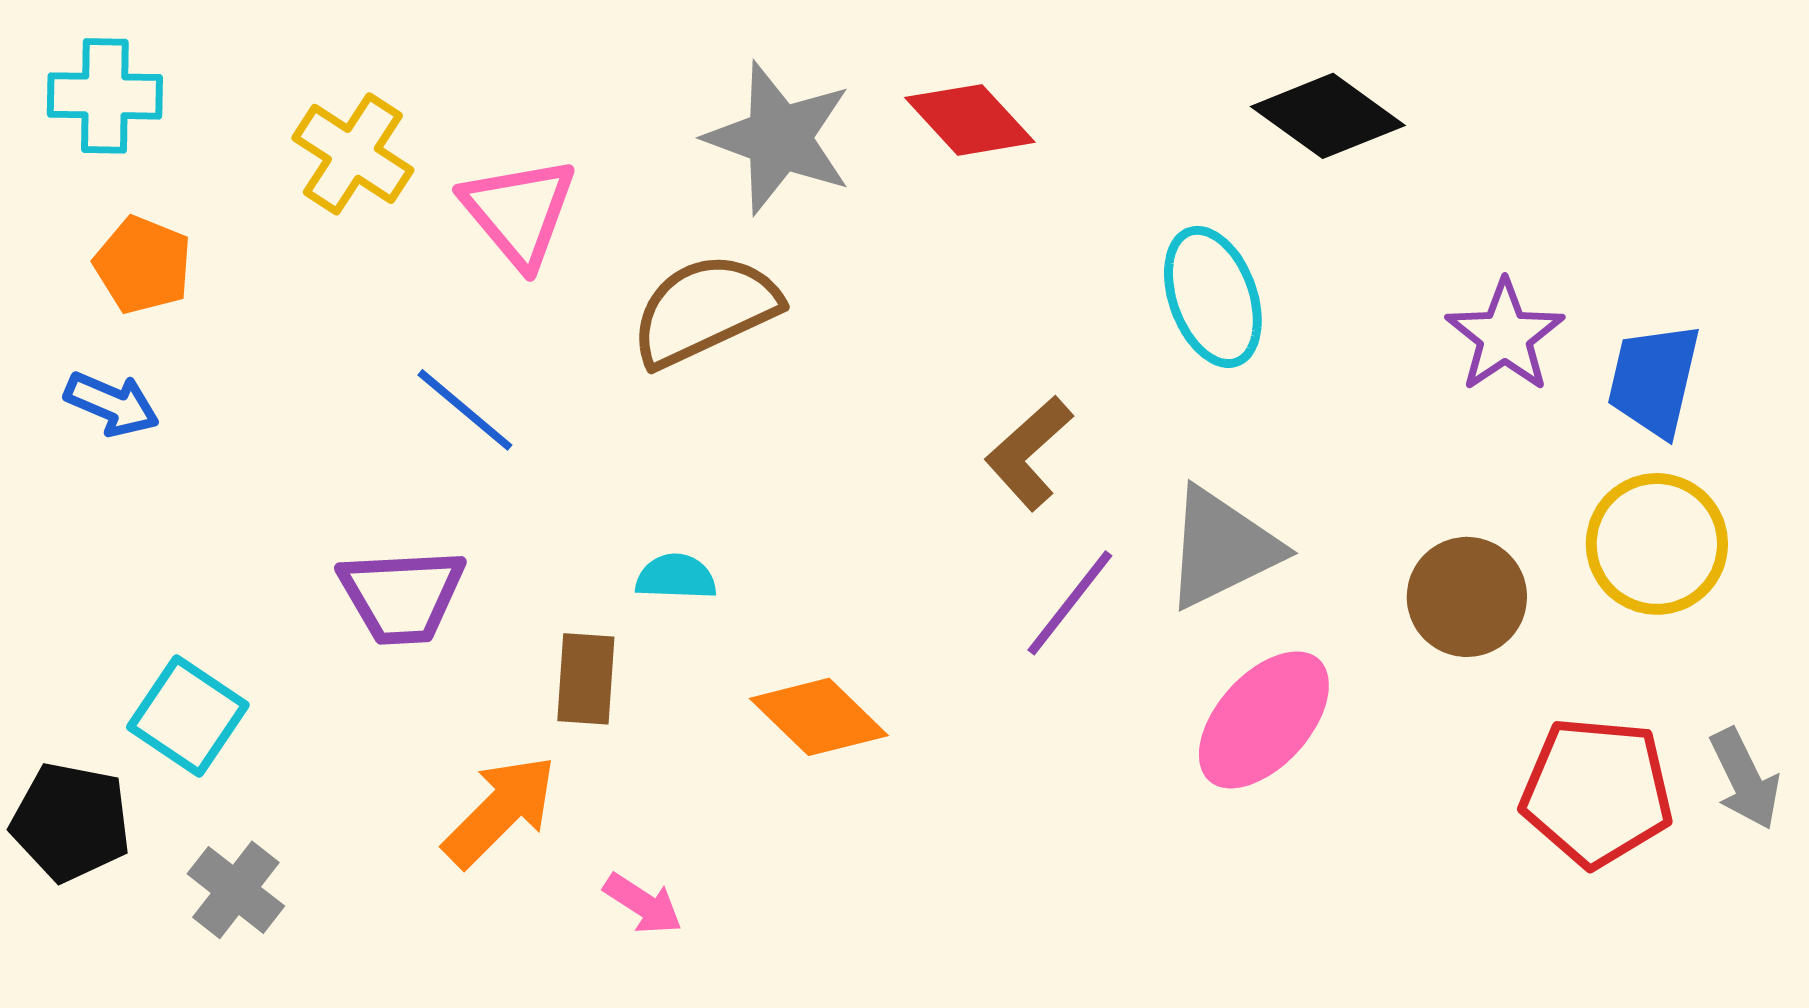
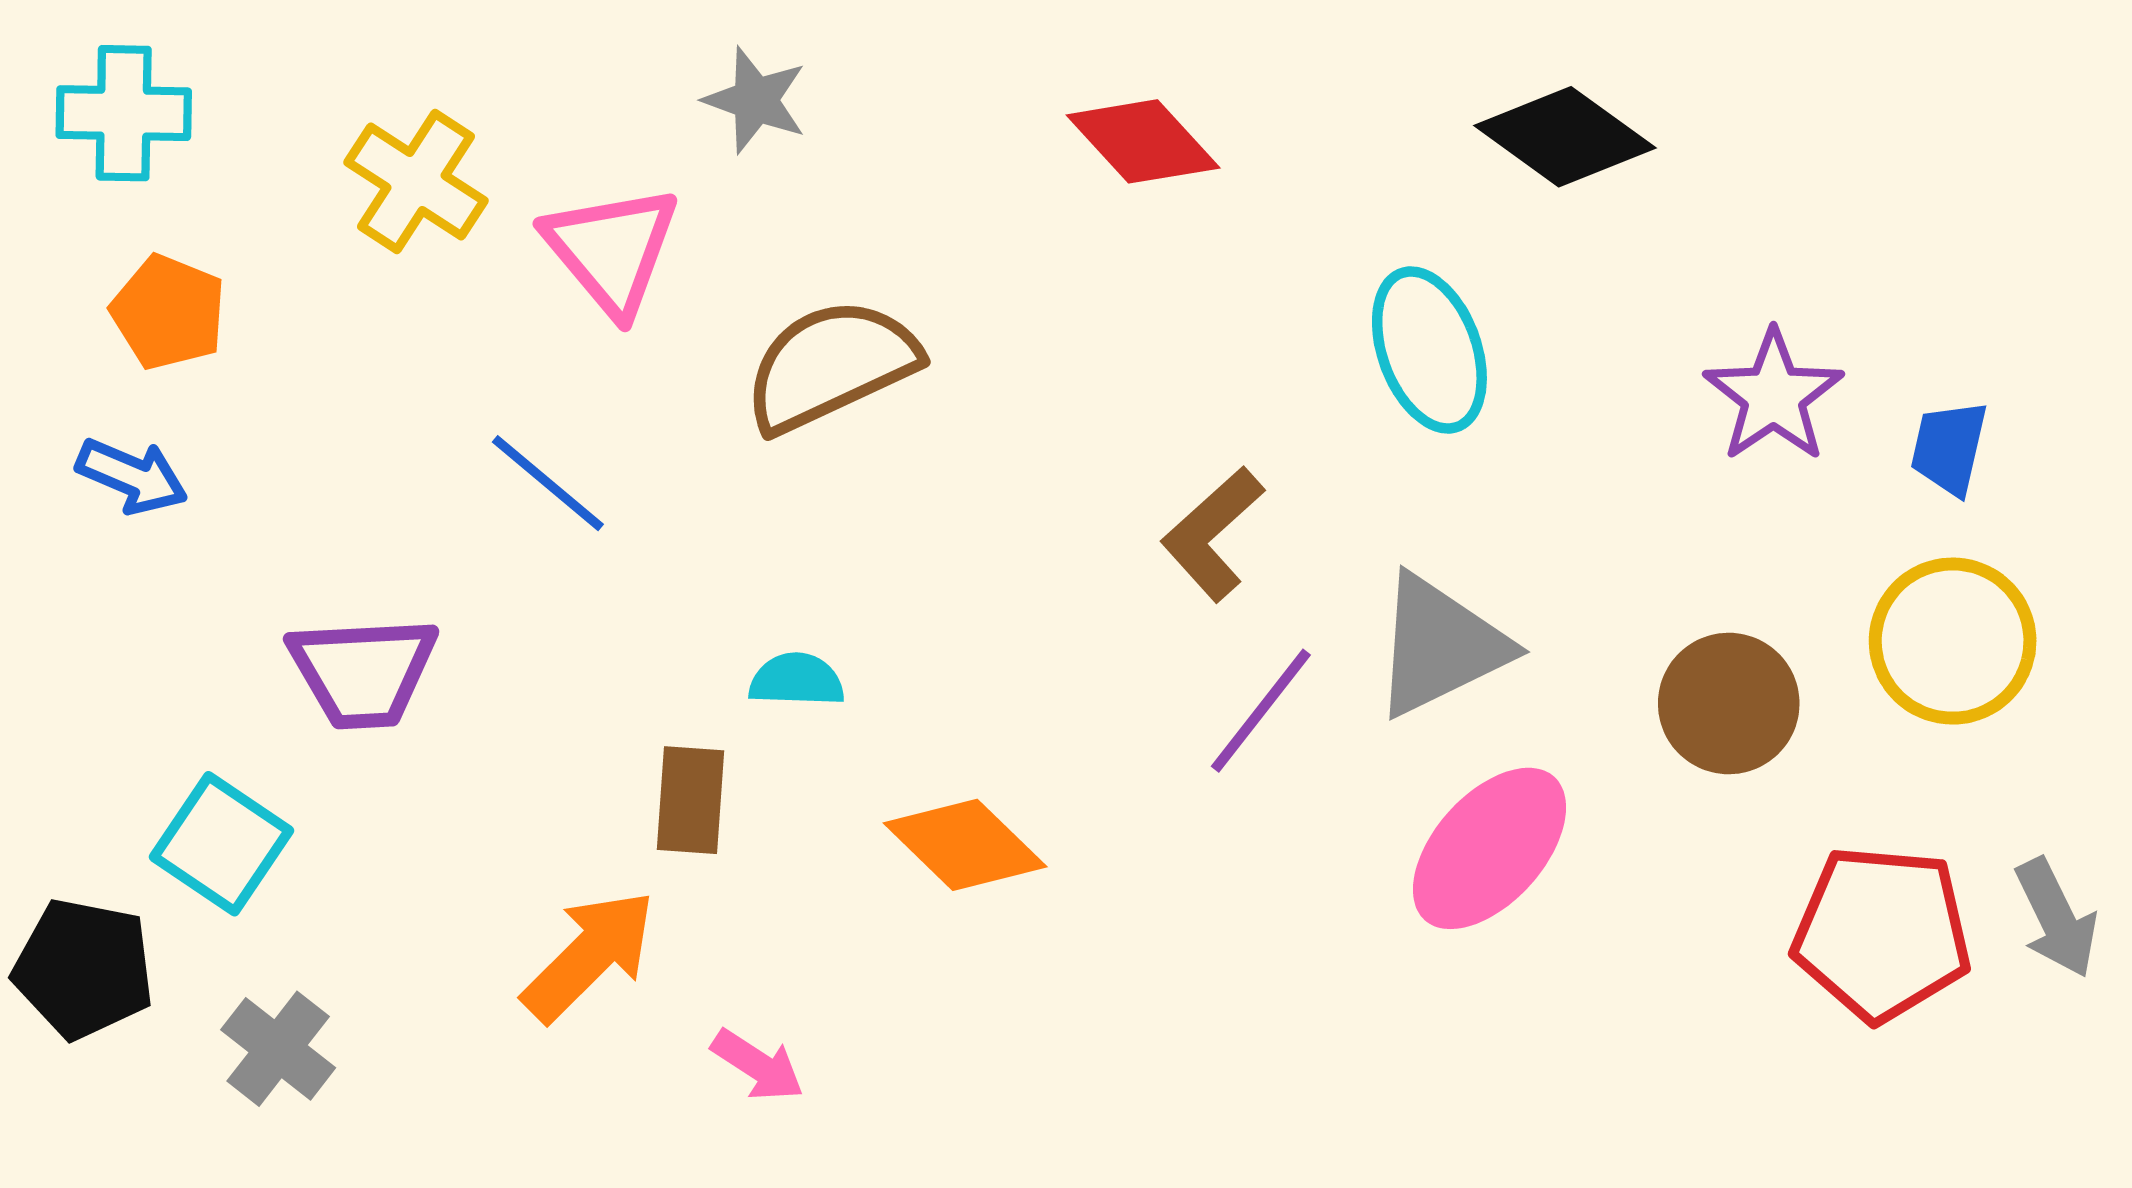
gray star: (779, 138) -> (755, 100), moved, size x0.6
blue trapezoid: (1654, 380) -> (1949, 448), size x0.7
purple trapezoid: (402, 596) -> (363, 672), moved

